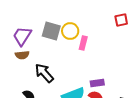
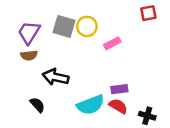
pink rectangle: (83, 43) -> (112, 43), moved, turned 48
black arrow: (44, 73) -> (56, 77), turned -35

